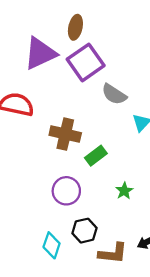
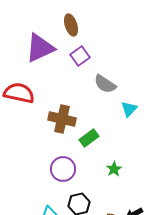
brown ellipse: (75, 27) -> (71, 25), turned -30
purple square: (86, 62) -> (80, 56), size x0.6

